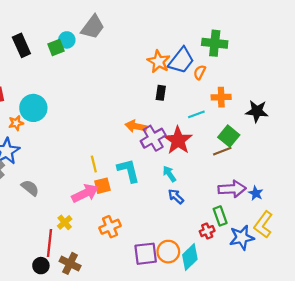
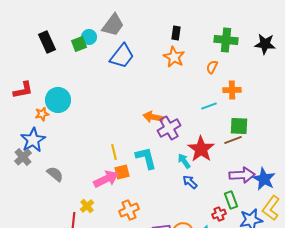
blue trapezoid: (181, 60) -> (122, 56), moved
black rectangle: (161, 93) -> (176, 33), moved
black star: (257, 111) -> (265, 44), moved
green square: (229, 136) -> (239, 126), turned -36
red star: (178, 140) -> (201, 149), moved
blue star: (256, 193) -> (264, 179), size x1.6

